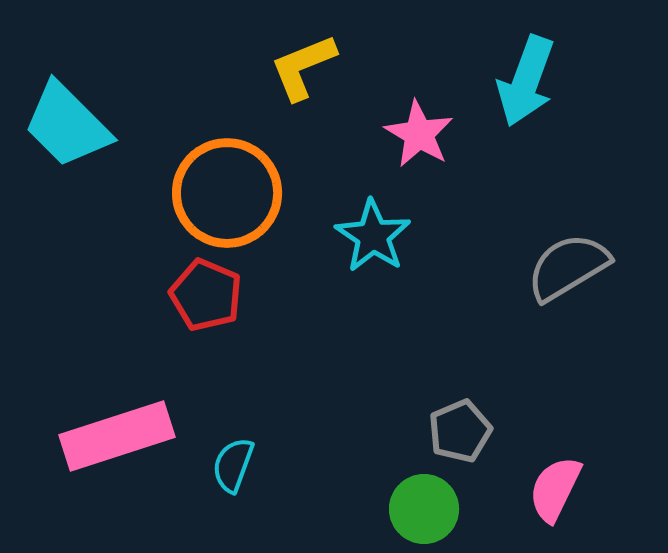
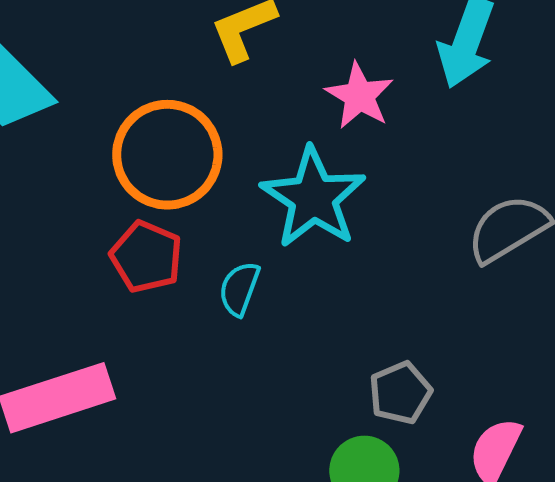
cyan star: (373, 236) -> (313, 198), size x1.4
cyan semicircle: (233, 465) -> (239, 289), moved

